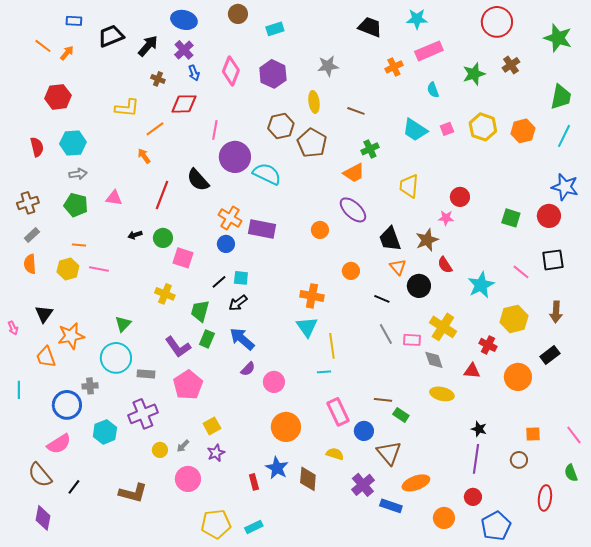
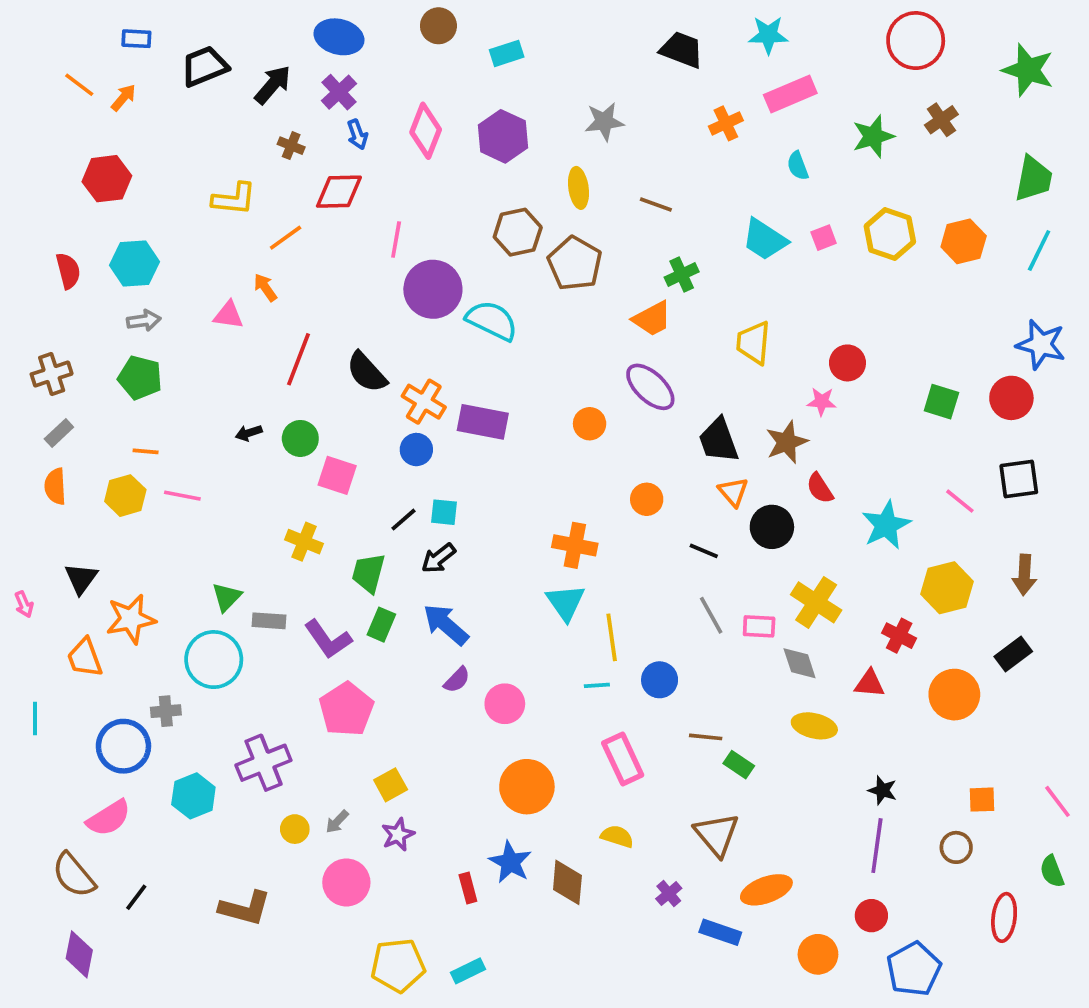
black semicircle: (198, 180) -> (367, 372), moved
pink triangle: (114, 198) -> (228, 315), moved
gray rectangle: (146, 374) -> (269, 621), moved
blue circle: (364, 431) -> (660, 680), moved
purple cross: (363, 485) -> (669, 894), size x0.6

